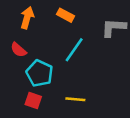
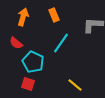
orange rectangle: (65, 15) -> (54, 15), turned 40
yellow line: (75, 99) -> (75, 85), moved, turned 35

